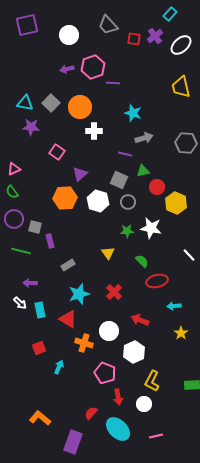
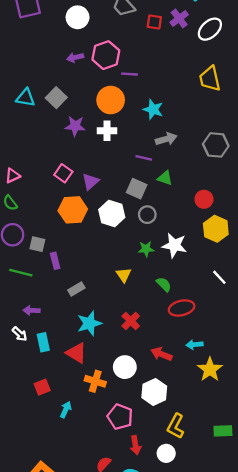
orange circle: (80, 107) -> (111, 100), moved
purple star: (31, 127) -> (75, 126), moved
pink square: (57, 152) -> (63, 173), moved
green triangle: (143, 171) -> (165, 178), turned 32
red circle: (157, 187) -> (204, 199), moved
yellow hexagon: (176, 203) -> (216, 229), moved
cyan arrow: (174, 306) -> (195, 345), moved
yellow star: (181, 333) -> (210, 369), size x1.5

